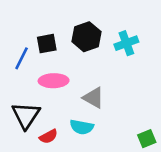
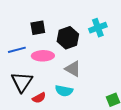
black hexagon: (87, 37) -> (68, 38), moved
blue line: (22, 58) -> (17, 50), moved, turned 48

